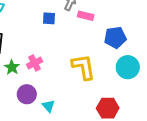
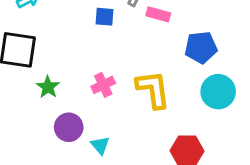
pink cross: (35, 63) -> (103, 85), moved

